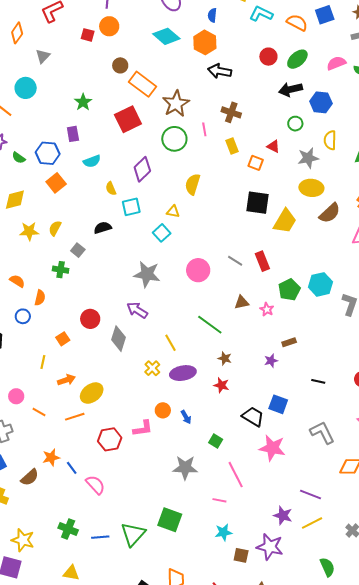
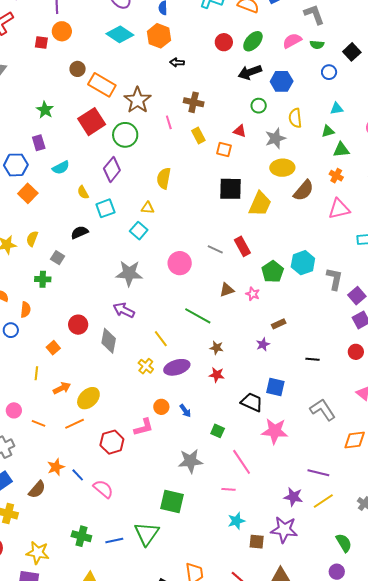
black arrow: (220, 71) -> (177, 63), size x0.6
green circle: (174, 139) -> (125, 135), moved
green square: (170, 520) -> (172, 501), moved

